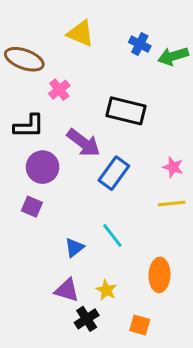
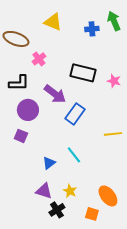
blue cross: (140, 44) -> (92, 29), turned -32
green arrow: (173, 56) -> (114, 21), moved, turned 84
pink star: (173, 167) -> (114, 81), moved
orange ellipse: (159, 275) -> (108, 196), moved, turned -40

